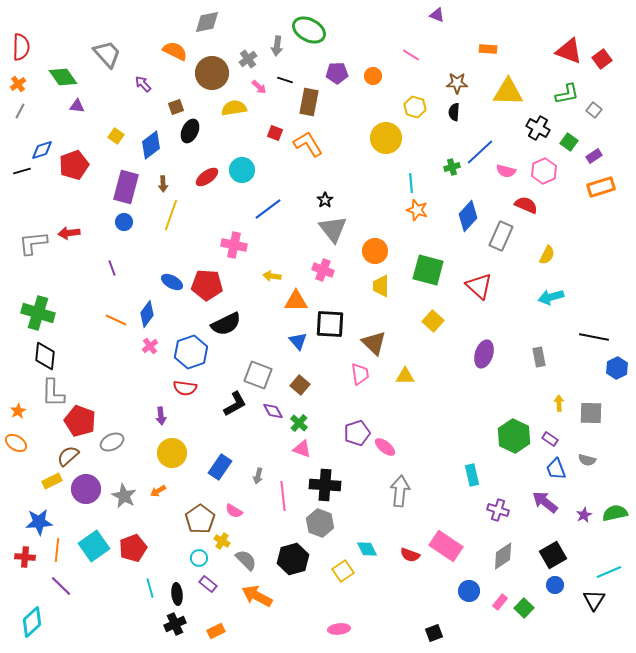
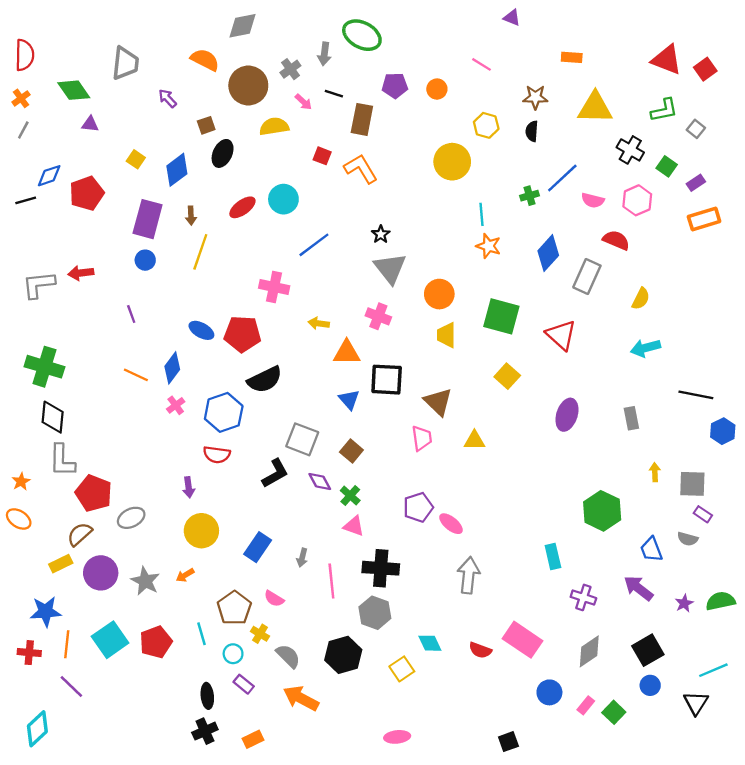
gray trapezoid: (107, 54) -> (125, 63), turned 48
purple rectangle: (550, 439) -> (703, 514), moved
cyan line: (150, 588) -> (201, 634), moved

